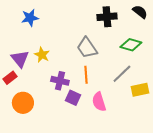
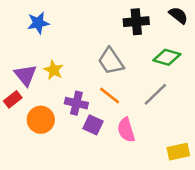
orange line: (86, 75) -> (110, 96), turned -48
yellow rectangle: (140, 90) -> (178, 152), moved
orange circle: (23, 103) -> (41, 120), moved

